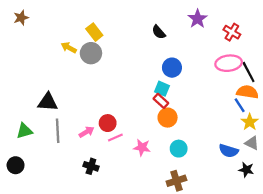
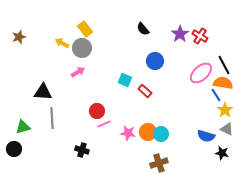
brown star: (21, 18) -> (19, 37), moved
purple star: (197, 19) -> (180, 34), moved
red cross: (232, 32) -> (200, 36), moved
pink ellipse: (229, 63) -> (201, 73), moved, turned -35
cyan square: (162, 89) -> (125, 80), moved
orange circle: (168, 118) -> (148, 132), moved
green triangle: (24, 131) -> (23, 127), moved
pink arrow: (87, 132) -> (78, 72), moved

